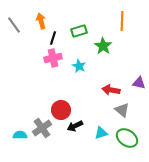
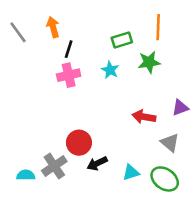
green rectangle: (79, 31) -> (122, 40), moved
green star: (103, 46) -> (149, 62), moved, turned 30
cyan star: (79, 66) -> (110, 70), moved
purple triangle: (139, 83) -> (180, 108), turned -32
gray triangle: (122, 110) -> (170, 143), moved

